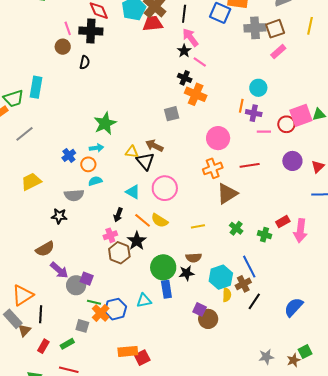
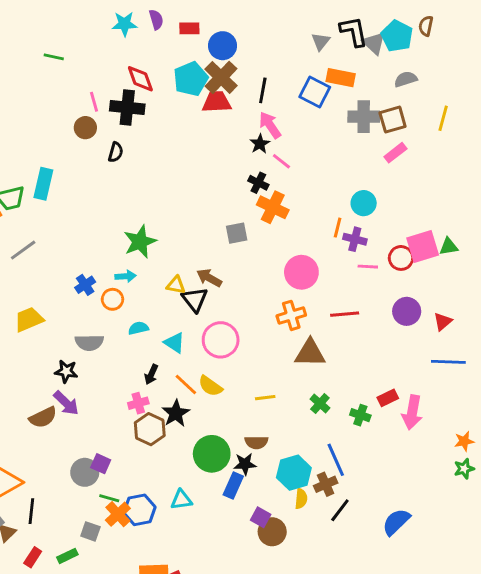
cyan semicircle: (95, 181) -> (138, 328), moved
brown triangle: (227, 194) -> (310, 353), turned 30
purple arrow: (59, 270) -> (66, 403), moved
blue rectangle: (166, 289) -> (233, 486), moved, turned 30

